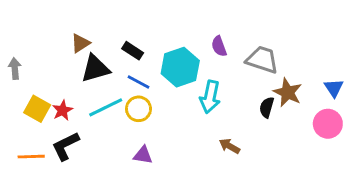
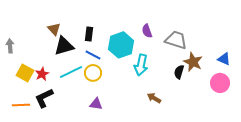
brown triangle: (80, 43) -> (54, 29), turned -40
black rectangle: (133, 51) -> (89, 34), turned 64
blue triangle: (334, 88) -> (224, 59), turned -32

